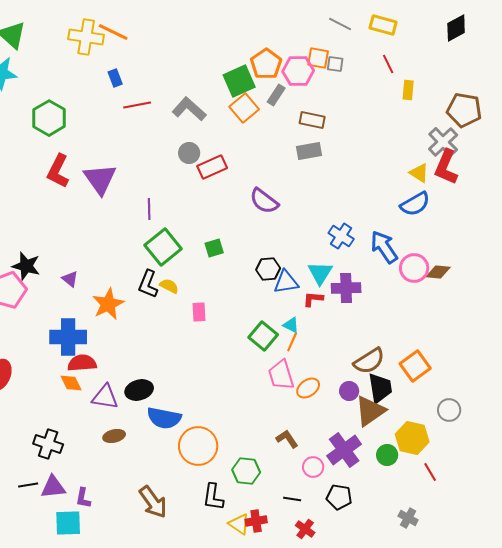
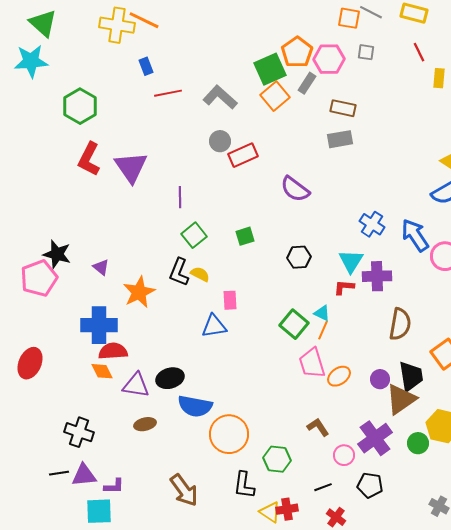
orange square: (318, 58) -> (349, 18), moved
green square: (163, 247) -> (194, 235), size x0.7
blue triangle: (286, 282) -> (214, 326), moved
brown semicircle: (369, 361) -> (400, 324), moved, turned -48
purple L-shape: (83, 498) -> (114, 486), turned -100
black line: (292, 499) -> (323, 487), turned -30

